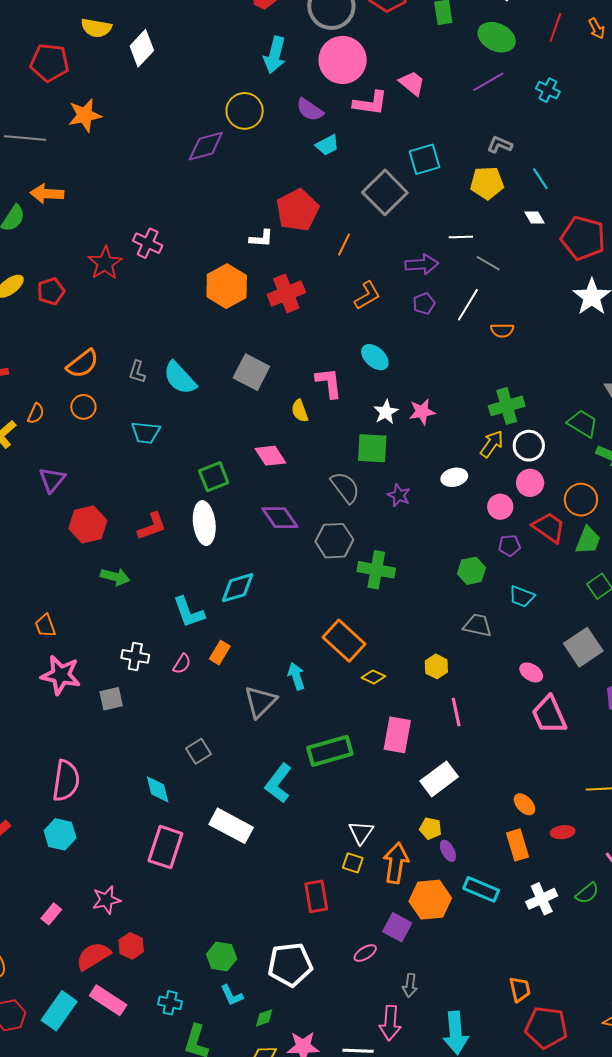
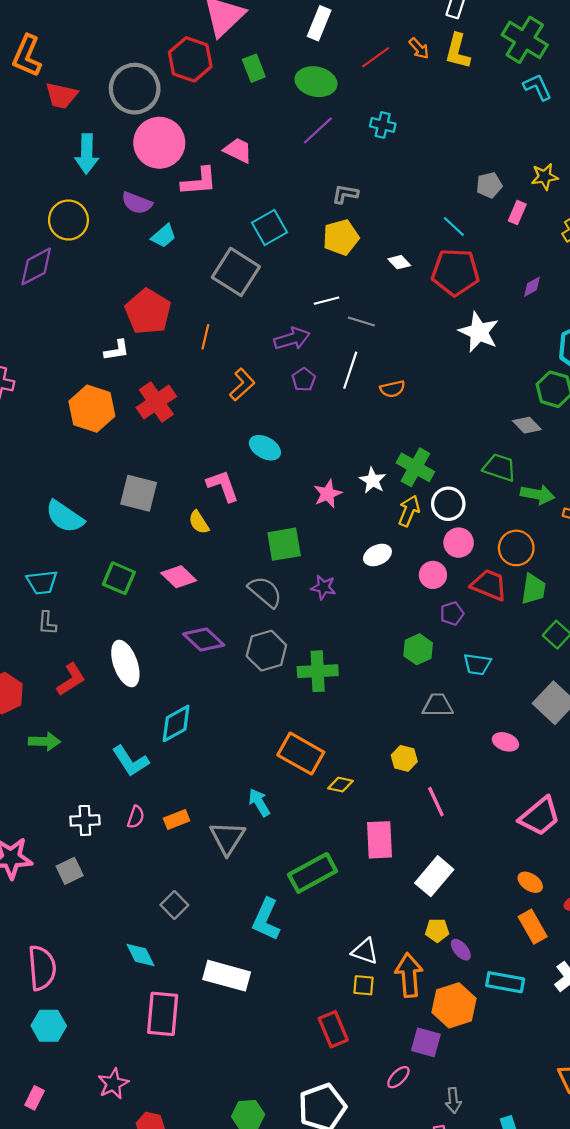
red line: (555, 27) -> (376, 57), turned 48
cyan line: (540, 179) -> (454, 227), moved
gray L-shape: (137, 372) -> (47, 623), moved
green cross: (507, 406) -> (415, 467), turned -32
white star: (386, 412) -> (373, 480), moved
green square: (214, 477) -> (119, 578), moved, turned -32
orange rectangle: (220, 653) -> (177, 819), moved, turned 50
pink trapezoid: (549, 715) -> (540, 816), moved, turned -93
white triangle: (361, 832) -> (365, 951), turned -32
pink rectangle: (51, 914) -> (35, 1098), moved

